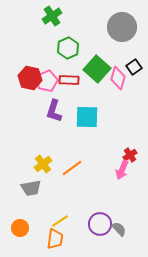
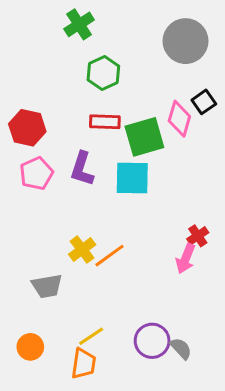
green square: (97, 69) -> (144, 137), moved, turned 32
red hexagon: (30, 78) -> (27, 128), moved
pink pentagon: (47, 81) -> (36, 173), moved
yellow cross: (43, 164) -> (82, 250), moved

